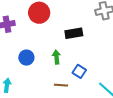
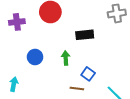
brown line: (61, 85) -> (77, 89), moved

